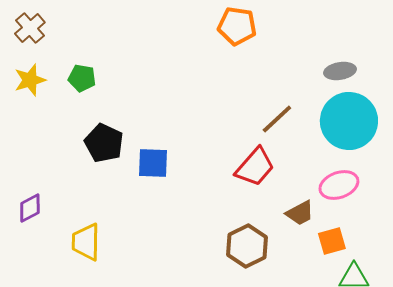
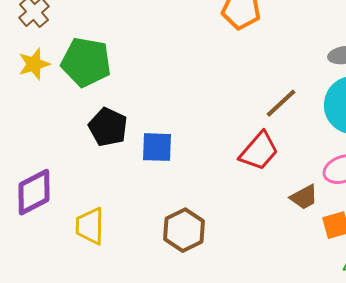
green pentagon: (82, 78) -> (86, 62), size x1.8
purple diamond: (30, 208) -> (34, 192), size x1.6
brown hexagon: (247, 246) -> (184, 230), moved

